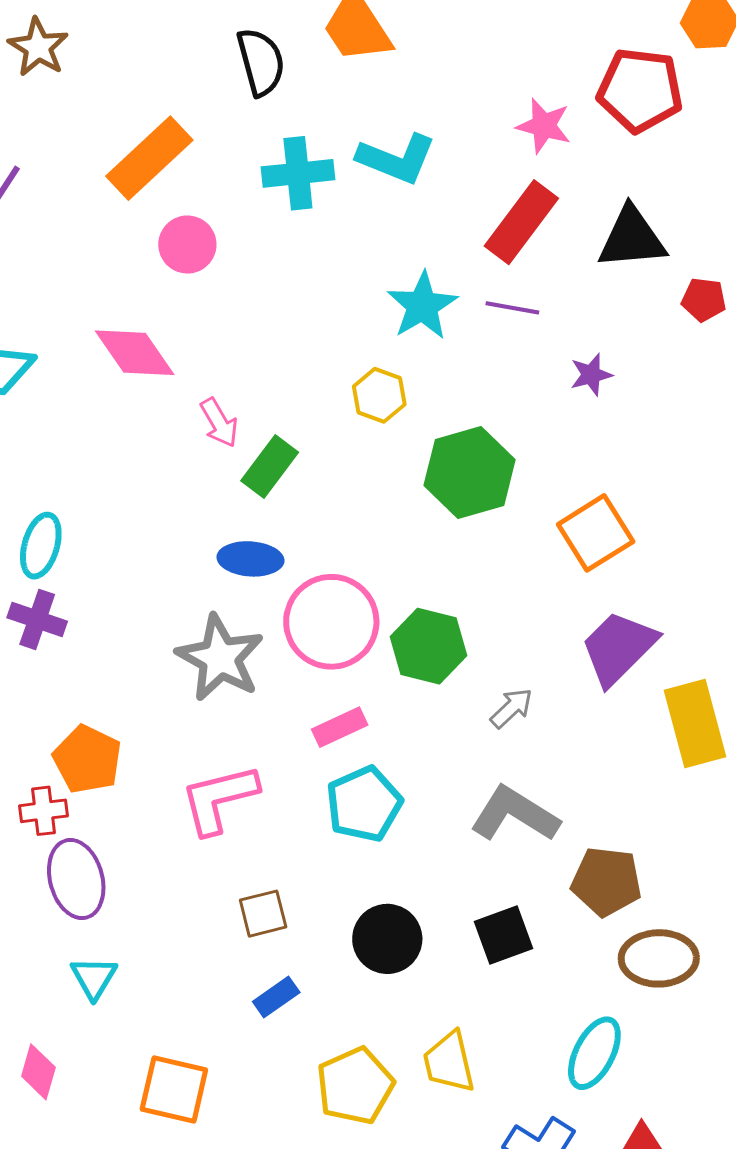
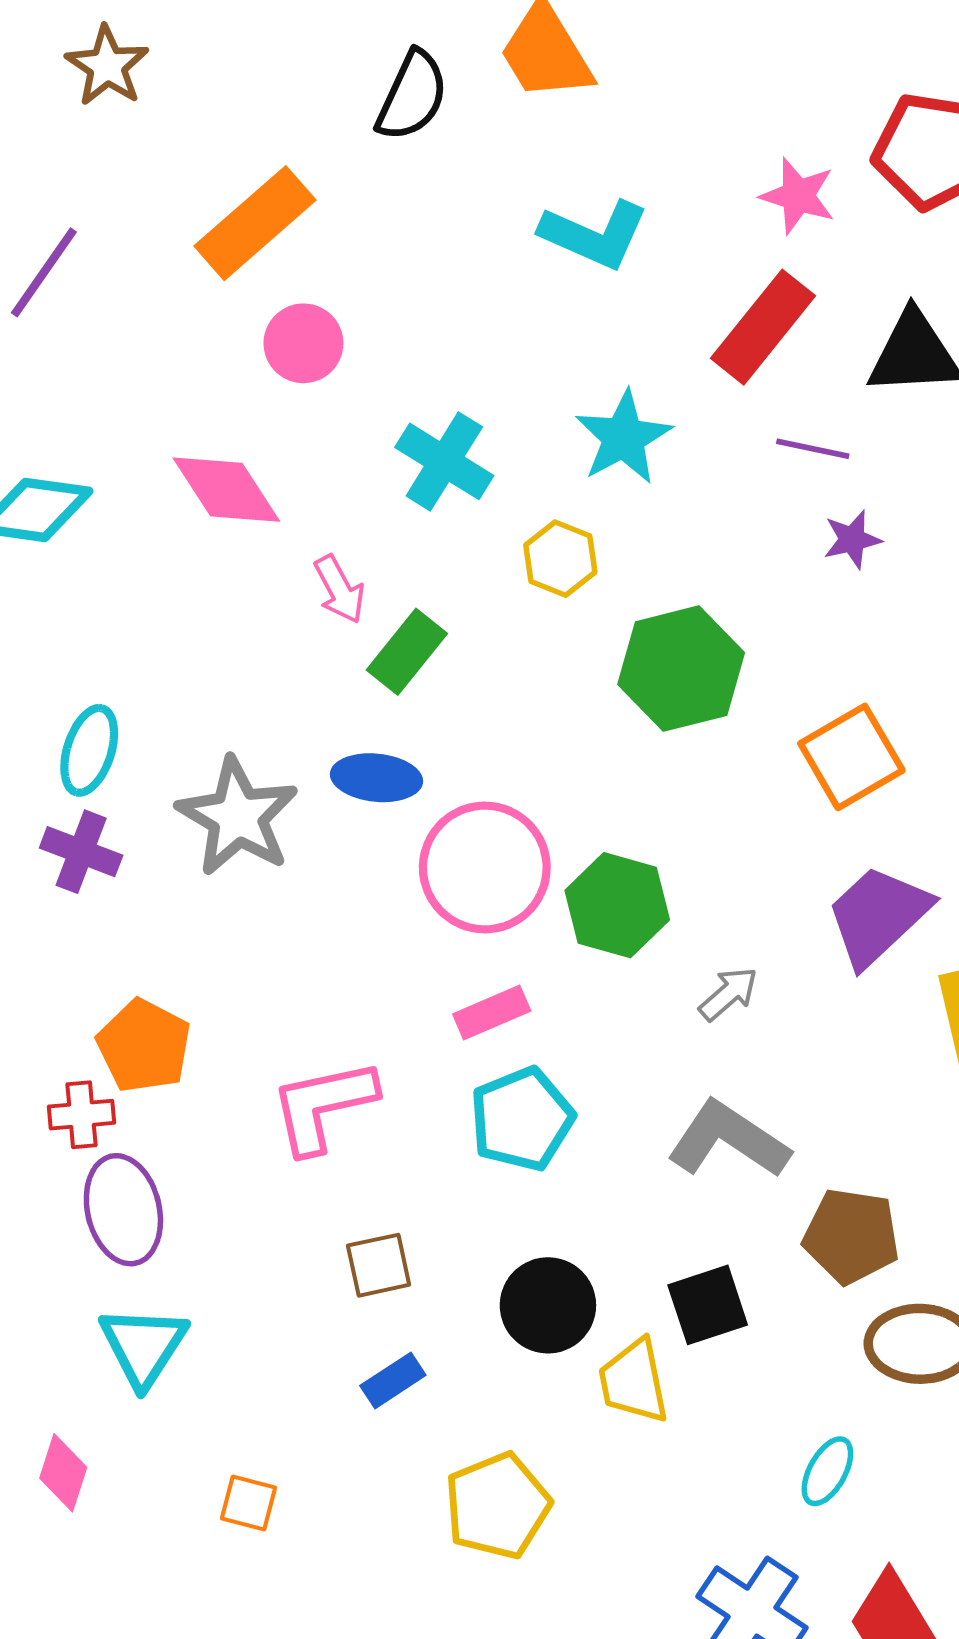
black semicircle: (261, 62) -> (412, 96), turned 38
cyan cross: (298, 173) -> (444, 461), moved, turned 36
purple line: (512, 308) -> (813, 449), moved
gray star: (220, 658) -> (238, 817), moved
cyan triangle: (94, 978) -> (143, 1346), size x1.4
cyan ellipse: (594, 1053) -> (827, 1471), size x0.7
yellow trapezoid: (449, 1062) -> (634, 1381), moved
orange square: (174, 1090) -> (248, 1503), size x0.6

